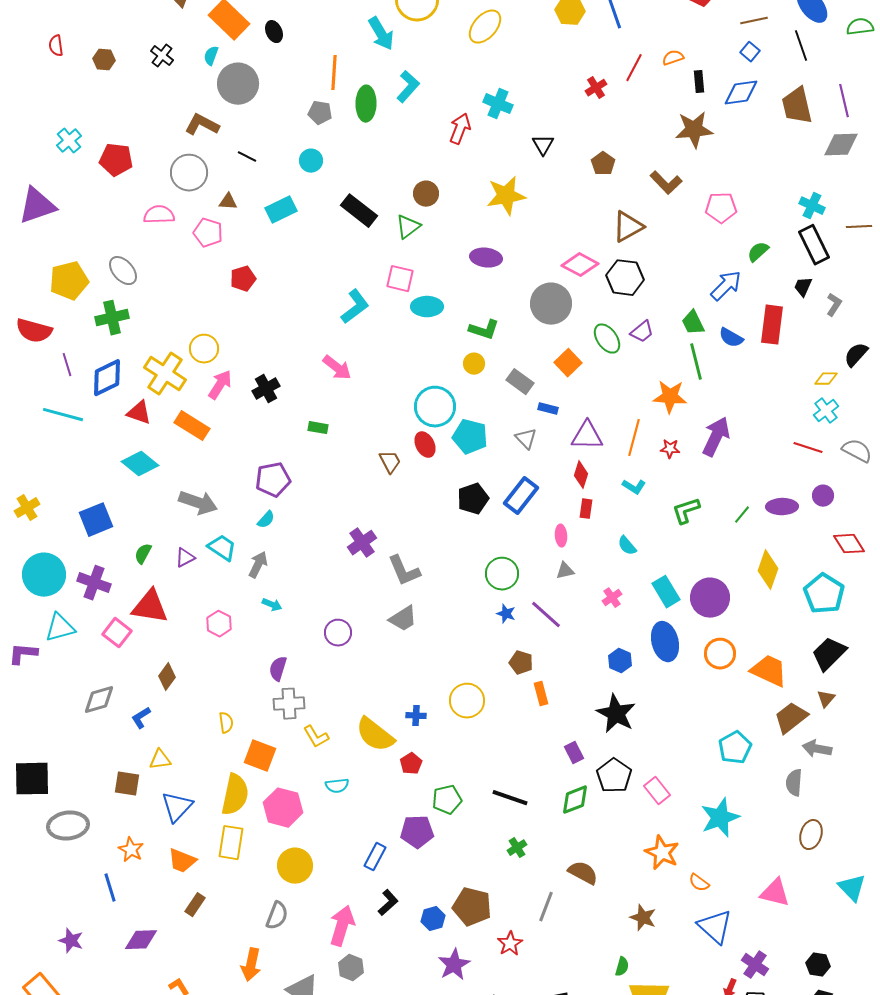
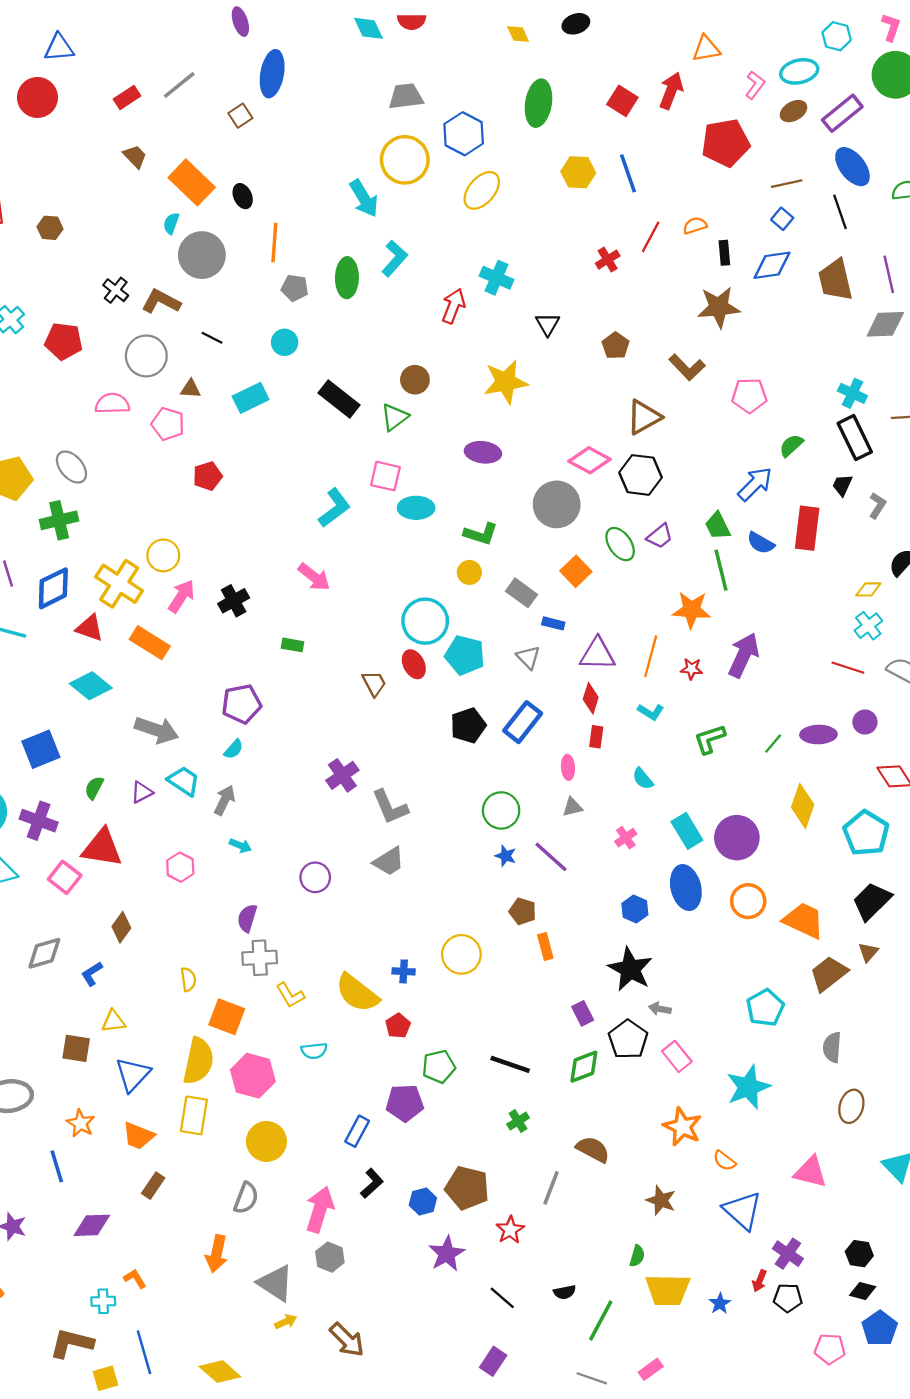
black cross: (162, 56) -> (116, 290), moved
orange line: (334, 73) -> (274, 243), moved
gray arrow: (817, 749) -> (660, 1009), moved, size x0.7

